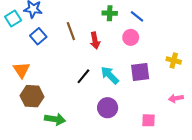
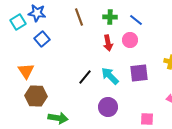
brown line: (71, 31) -> (79, 17), moved
red arrow: (95, 41) -> (108, 43), moved

